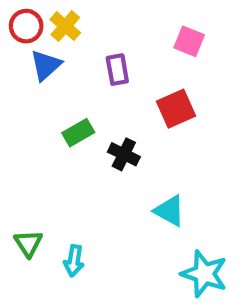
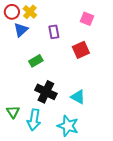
black cross: (124, 154) -> (46, 92), moved, size x1.5
cyan arrow: (74, 261) -> (34, 120), size x1.5
cyan star: (204, 274) -> (68, 126), moved

